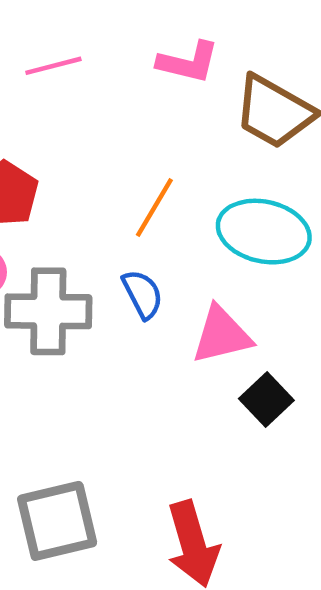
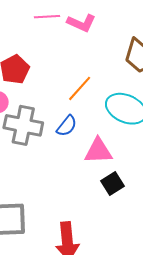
pink L-shape: (188, 62) -> (81, 23), moved
blue semicircle: (143, 294) -> (67, 126), turned 55

